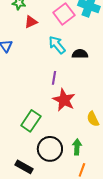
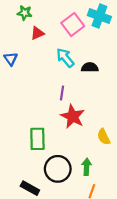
green rectangle: (31, 121) -> (37, 139), turned -35

